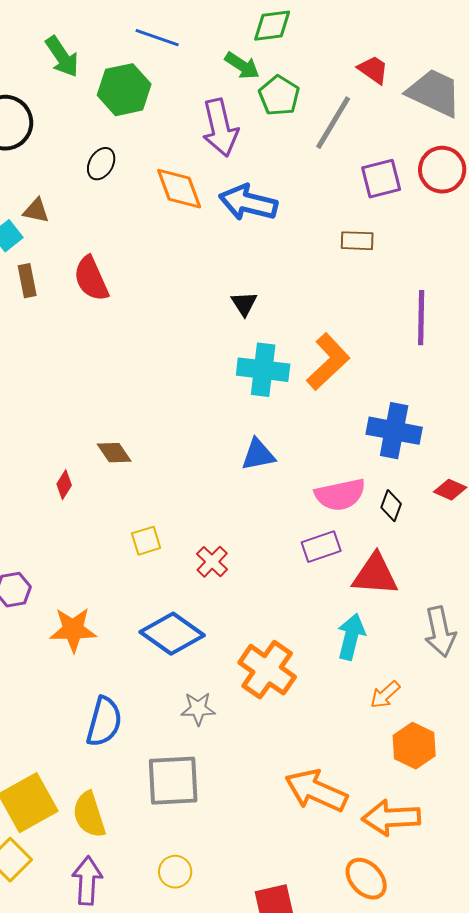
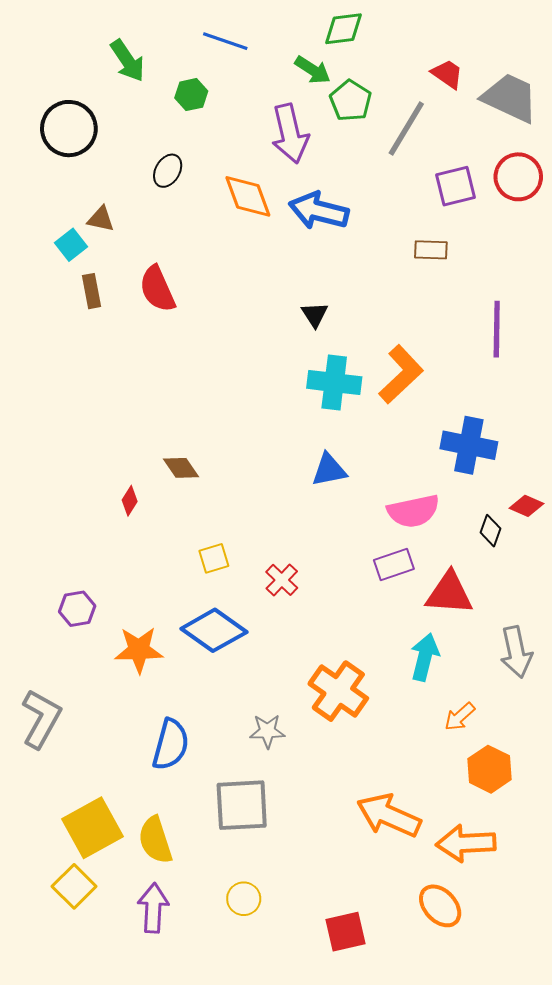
green hexagon: (124, 90) -> (191, 95), size x0.6
black diamond: (391, 506) -> (491, 531), moved
blue diamond: (172, 634) -> (214, 630), moved

